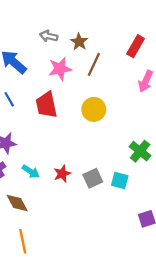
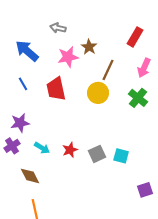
brown star: (79, 42) -> (89, 47), moved
brown line: (94, 64) -> (108, 70), moved
green cross: (140, 151) -> (138, 98), moved

